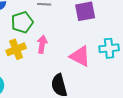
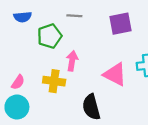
yellow cross: (16, 49) -> (54, 81), moved, turned 30

